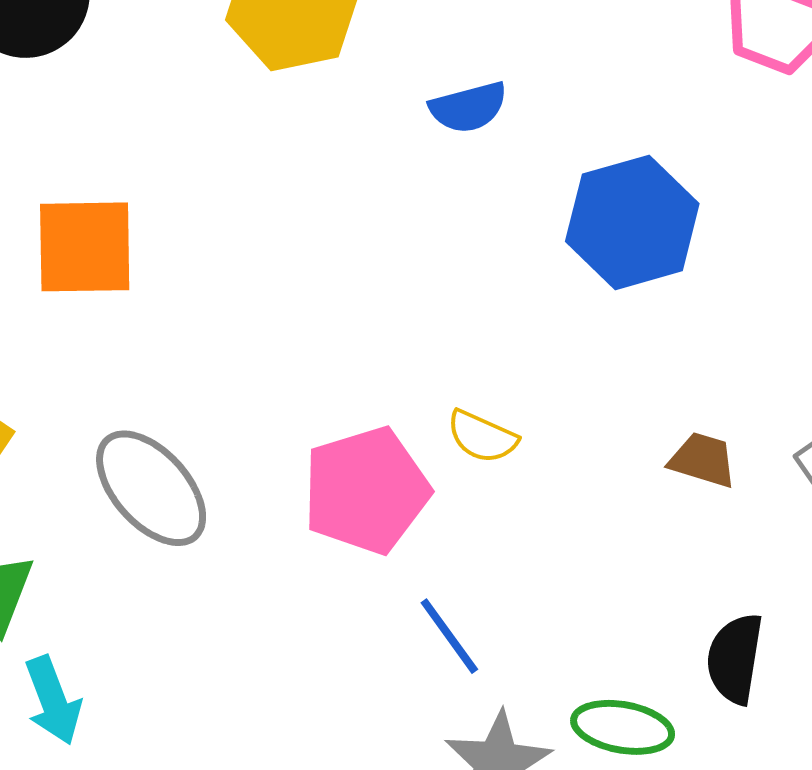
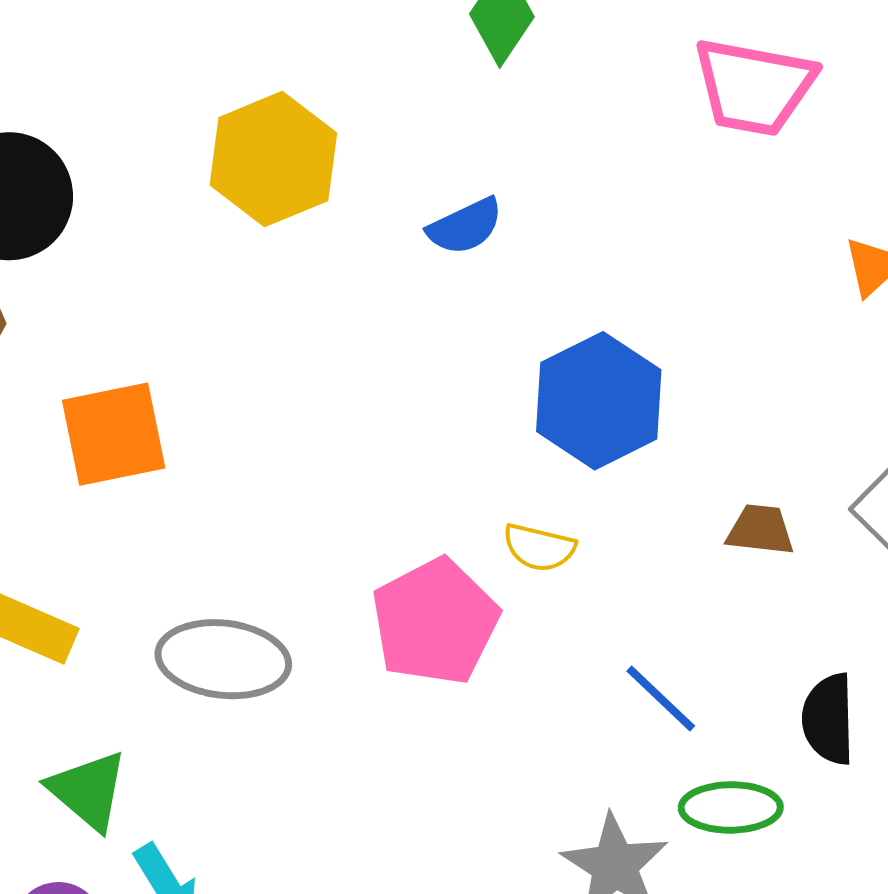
blue hexagon: (632, 222) -> (599, 401), moved
gray ellipse: (151, 488) -> (223, 659), turned -31
blue line: (449, 636) -> (661, 699), moved

